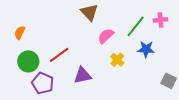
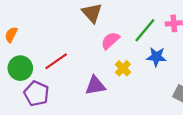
purple triangle: (83, 75) -> (95, 86), moved

